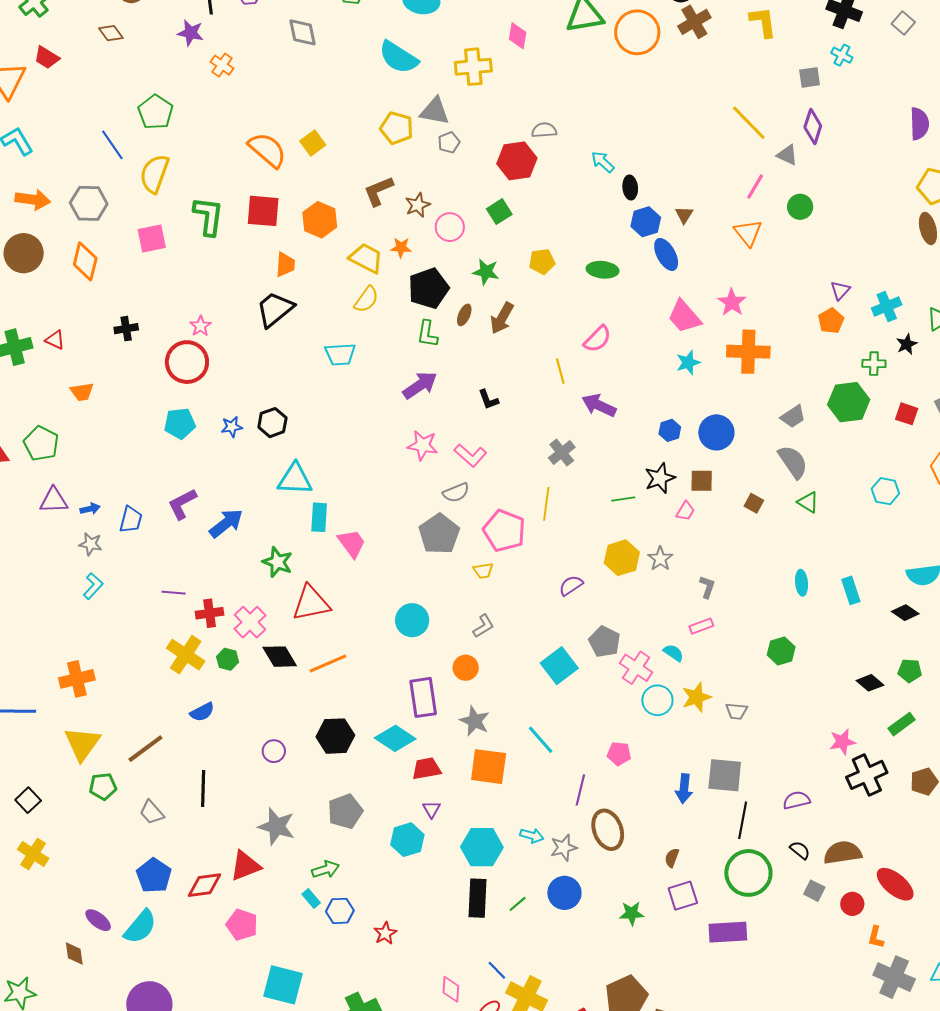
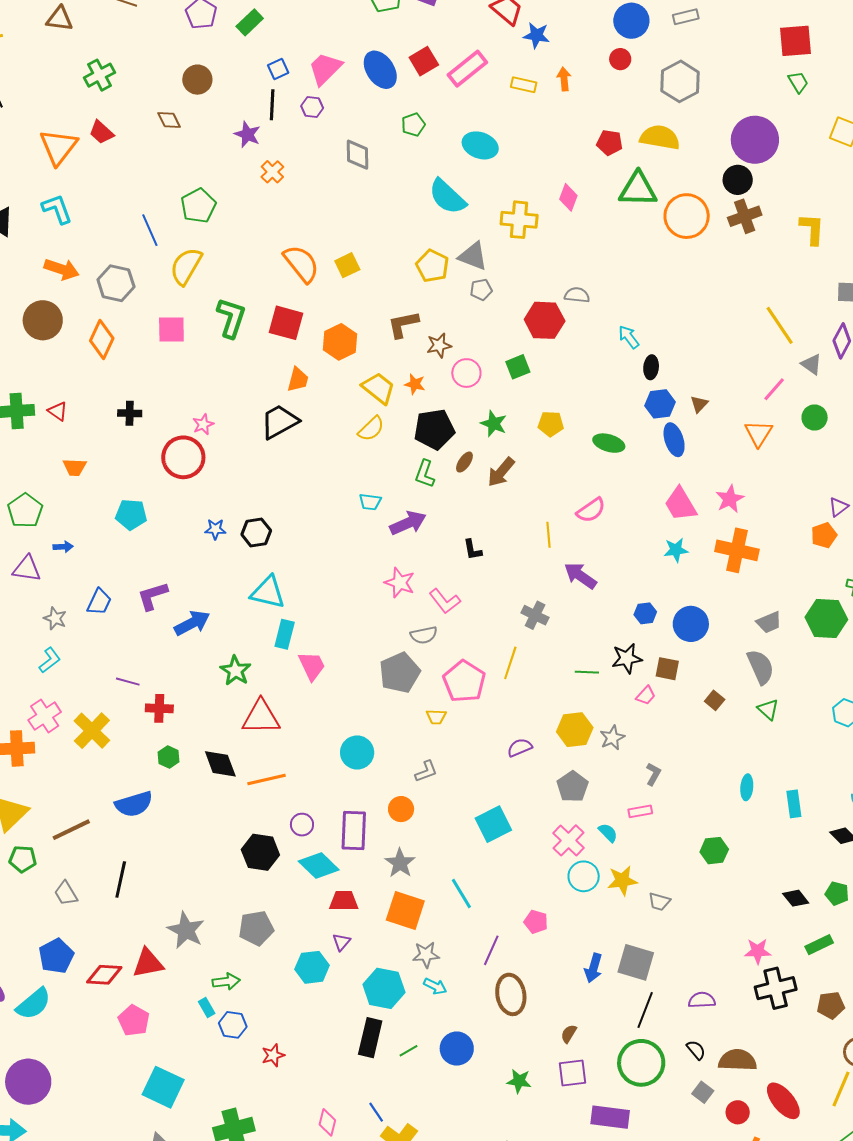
cyan trapezoid: (340, 354) -> (370, 502), moved, size x0.7
cyan pentagon: (180, 423) -> (131, 514), moved
gray cross: (562, 453) -> (535, 615), turned -36
blue arrow: (90, 509) -> (63, 547), moved
pink cross: (250, 622) -> (45, 716), moved
gray pentagon: (604, 642) -> (573, 787), moved
yellow cross: (186, 655) -> (92, 731), moved
blue semicircle: (202, 712) -> (134, 804), size x1.5
purple circle: (274, 751) -> (302, 825), moved
gray star: (564, 848) -> (426, 955), moved

